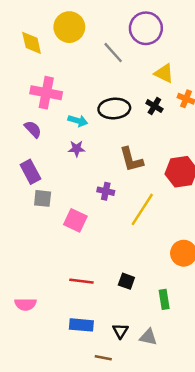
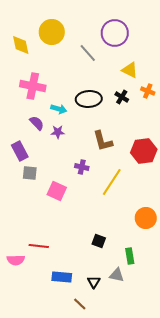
purple semicircle: (33, 129) -> (37, 123), moved
red line: (81, 281) -> (39, 246), moved
gray triangle: (148, 337) -> (117, 275), moved
brown line: (103, 358) -> (80, 304), turned 32

